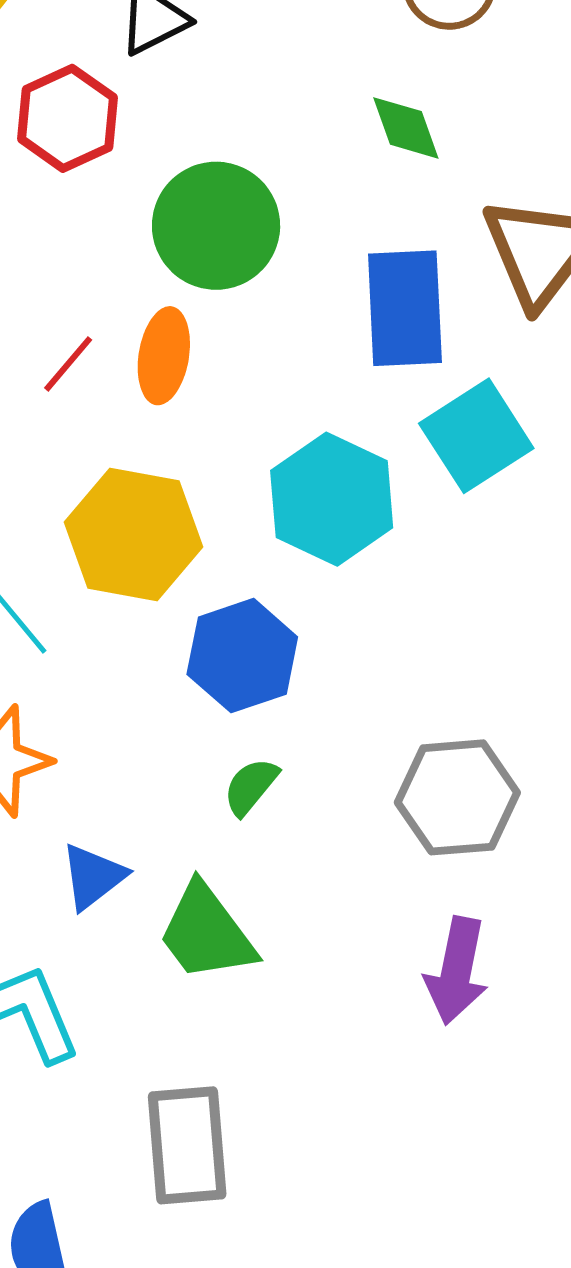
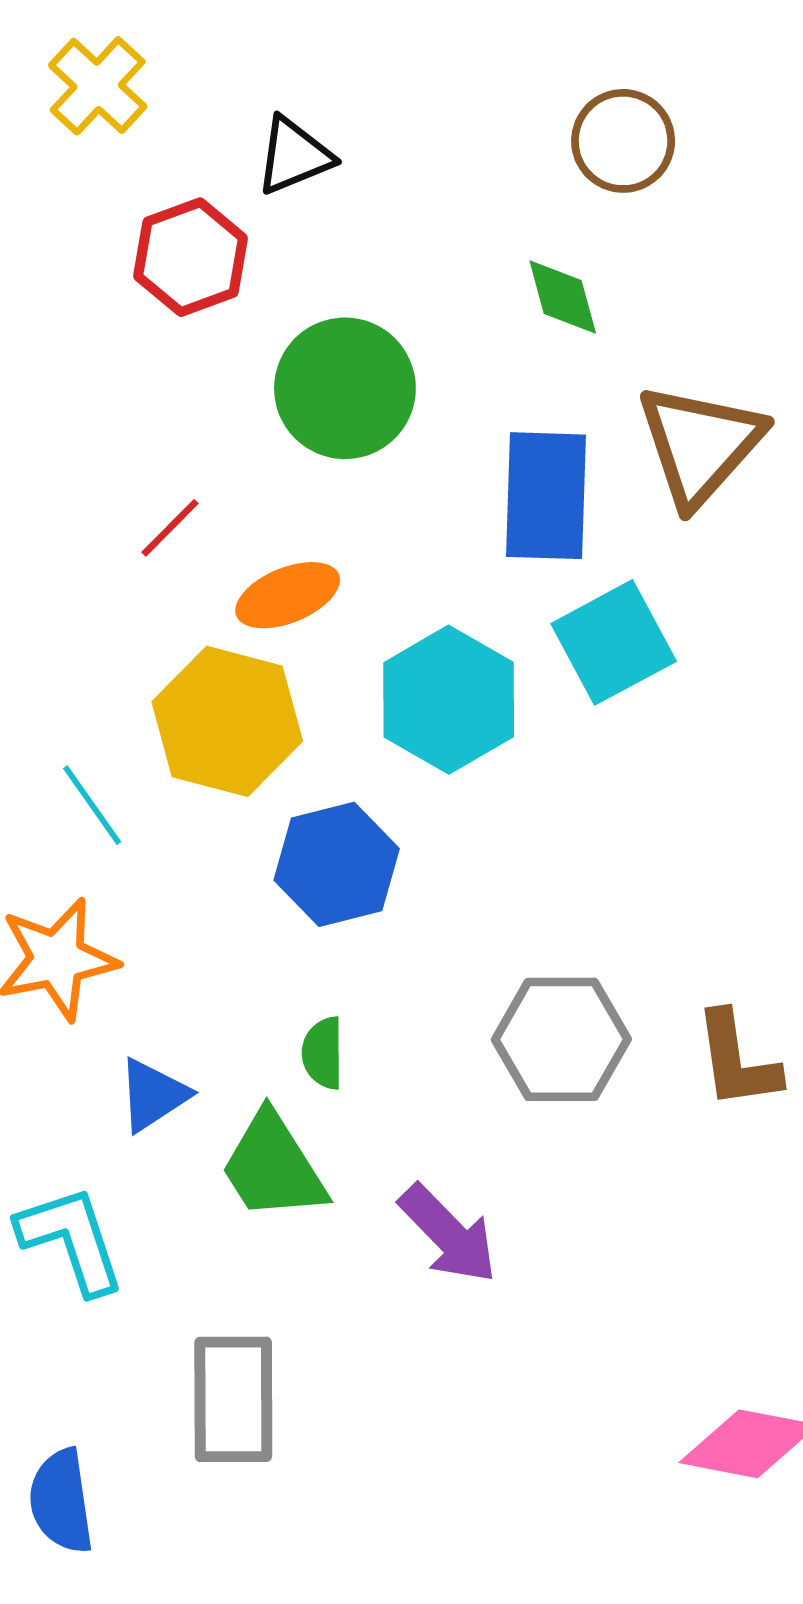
orange ellipse: (164, 356) -> (288, 595), moved, turned 54
green semicircle: (251, 787) -> (323, 1053), moved, turned -44
purple arrow: (457, 971) -> (448, 1234), moved, turned -60

